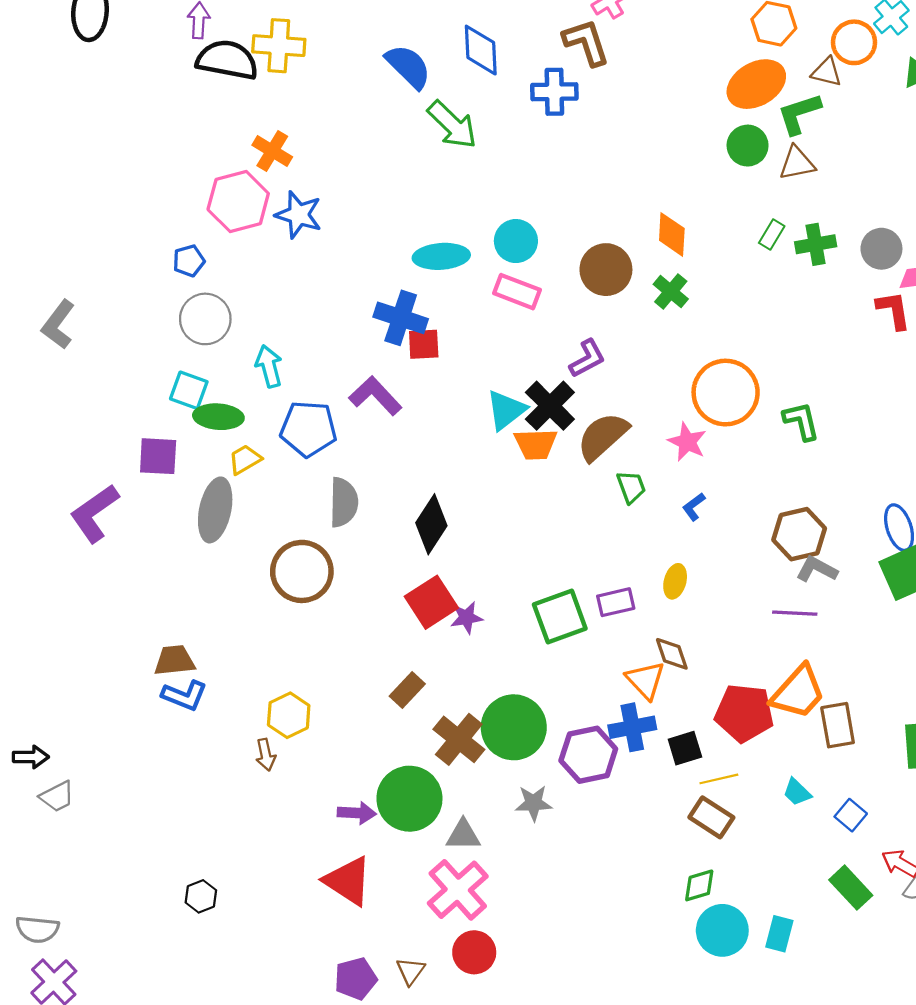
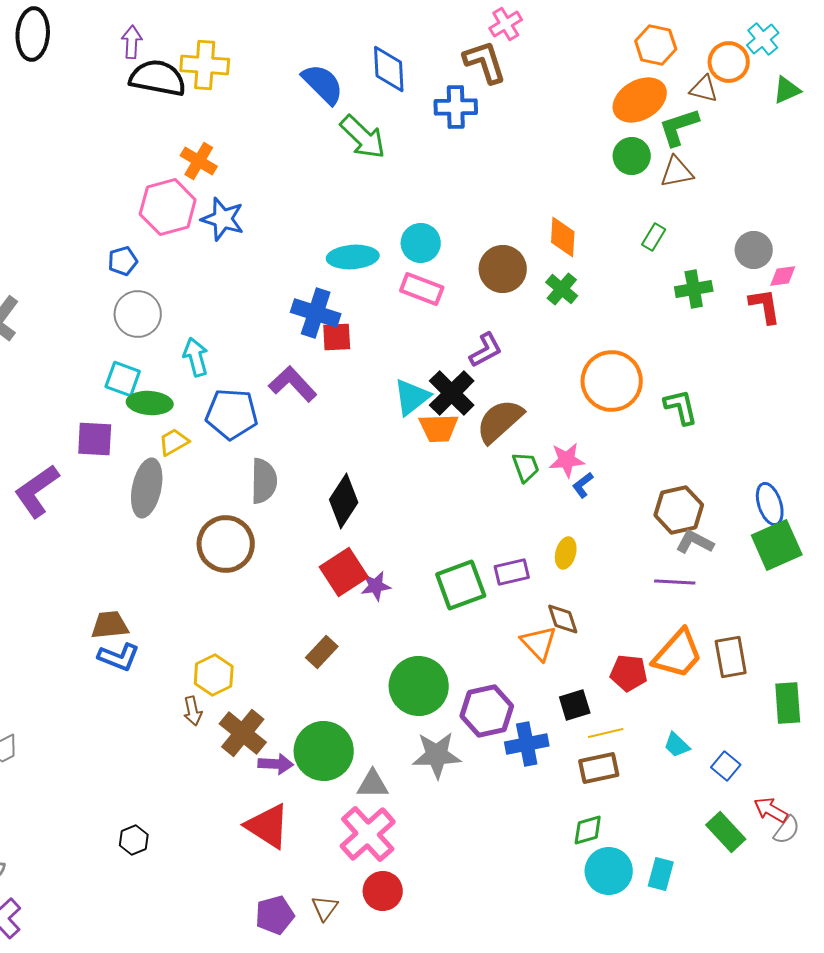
green cross: (816, 244) -> (694, 289), moved
pink star: (687, 442) -> (567, 460), moved, turned -30
red pentagon: (744, 713) -> (629, 673), size x0.7
brown rectangle: (838, 725) -> (731, 657), moved
blue cross: (632, 727) -> (527, 744), moved
brown cross: (459, 739) -> (243, 733), moved
gray star: (533, 803) -> (437, 755), size x1.4
brown rectangle: (711, 817) -> (599, 768), turned -45

